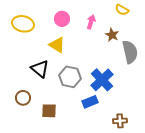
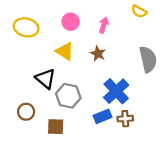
brown star: (112, 35) -> (98, 54), moved
gray hexagon: (70, 77) -> (68, 96), moved
brown cross: (120, 121) -> (125, 119), moved

